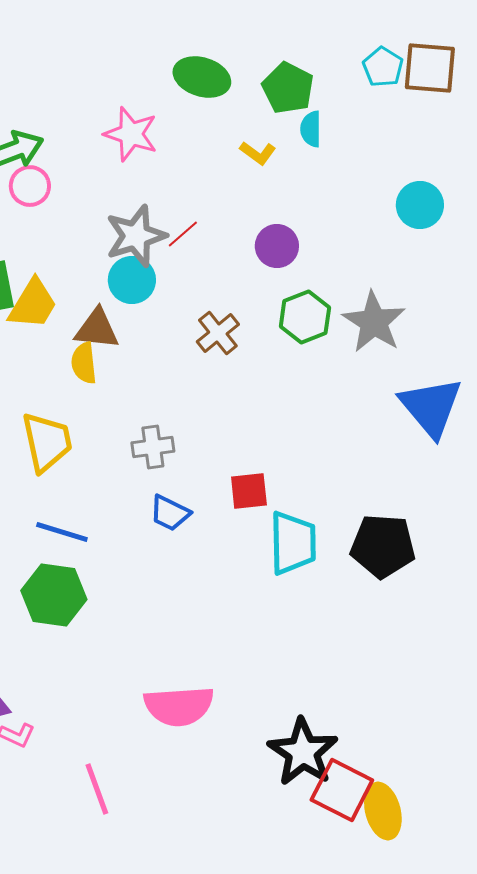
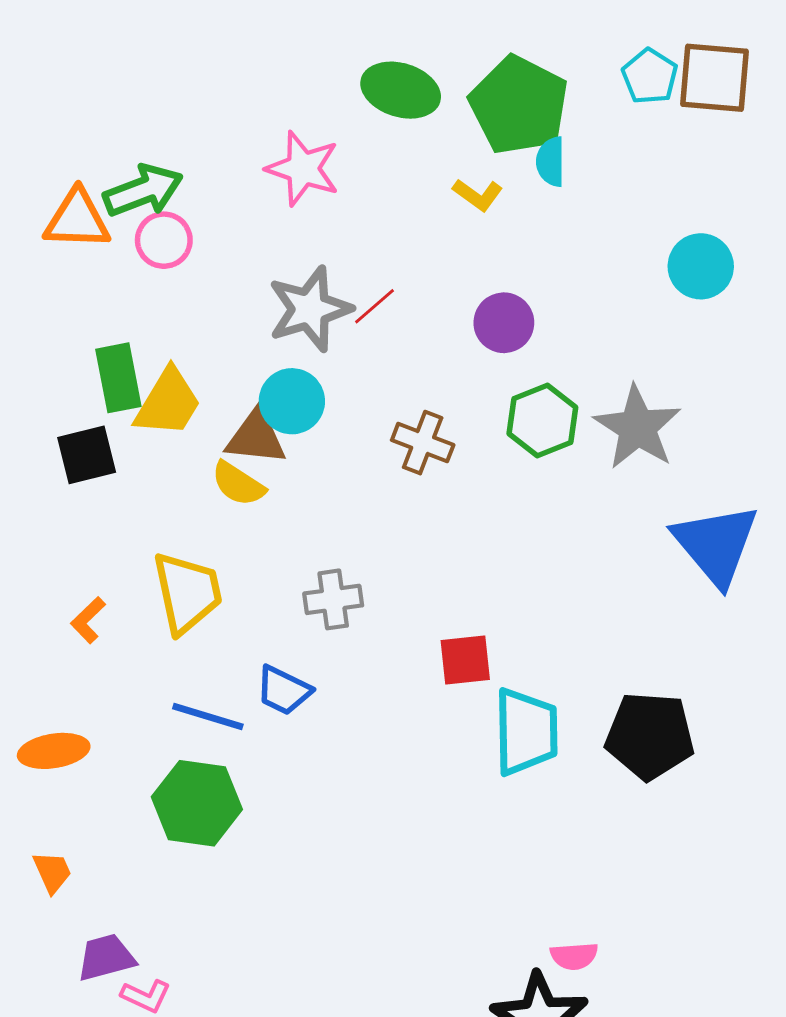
green pentagon: (288, 88) -> (519, 105), size x1.4
cyan circle: (132, 280) -> (292, 401), moved
brown cross: (218, 333) -> (423, 443), turned -30
yellow semicircle: (84, 363) -> (238, 484), turned -51
blue trapezoid: (170, 513) -> (284, 690), moved
pink semicircle: (179, 706) -> (574, 956), moved, size x0.5

